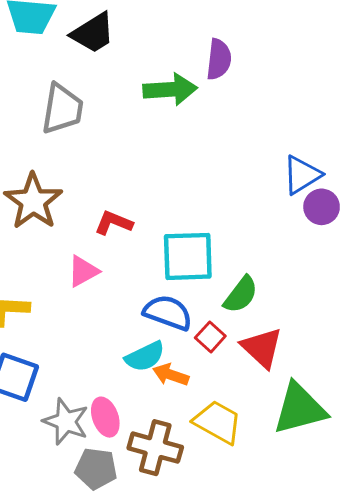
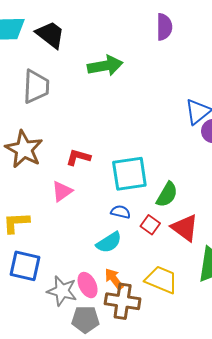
black trapezoid: (93, 33) -> (50, 35), turned -104
purple semicircle: (219, 59) -> (164, 27), moved
blue semicircle: (168, 313) -> (121, 212), size x0.6
orange arrow: (171, 375) -> (114, 279), moved, turned 40

